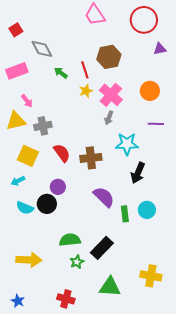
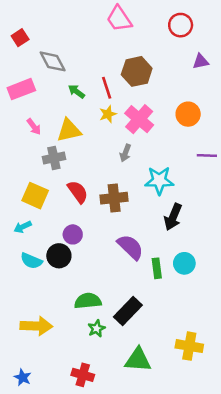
red circle: (144, 20) -> (181, 25), size x0.7
gray arrow: (109, 118) -> (125, 153), moved
yellow triangle: (16, 121) -> (69, 130), moved
purple line: (156, 124) -> (207, 155), moved

